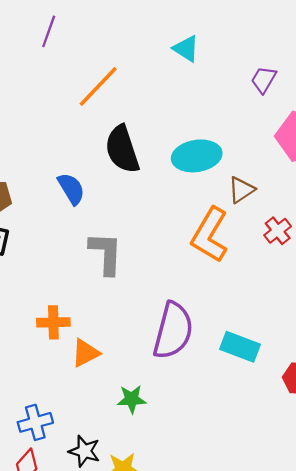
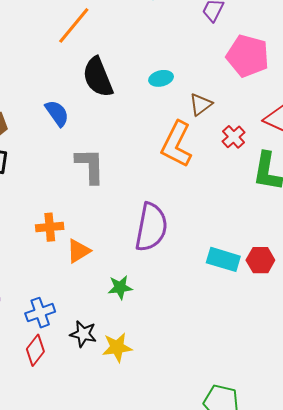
cyan ellipse: (197, 156) -> (161, 78), size x0.6
cyan rectangle: (240, 347) -> (223, 259), moved

